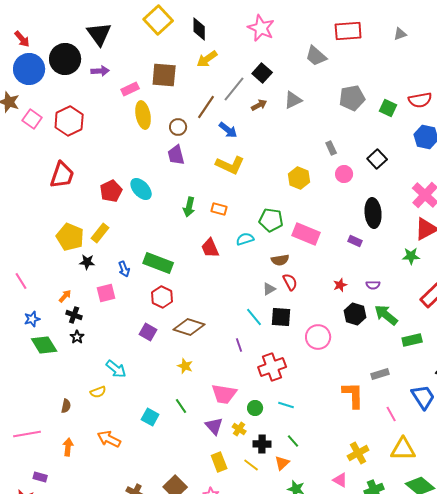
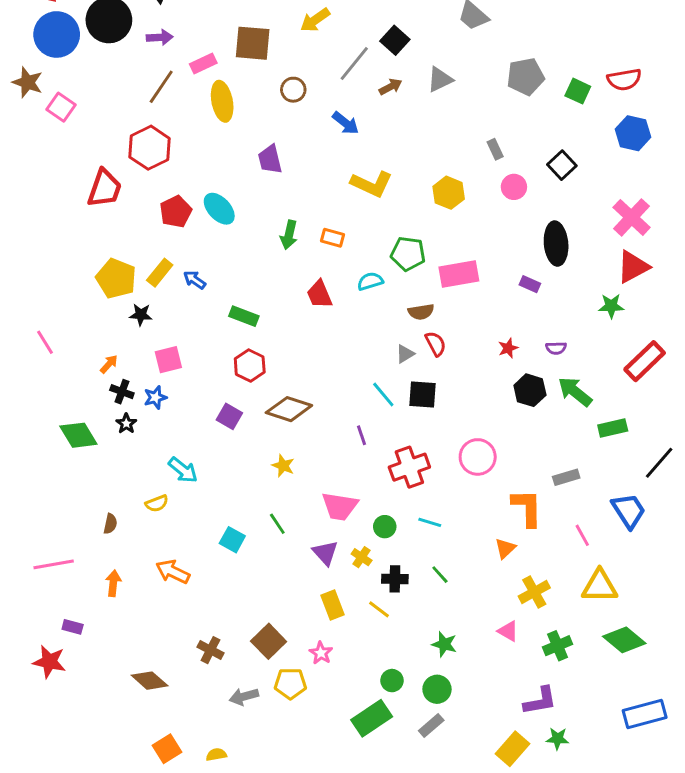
brown line: (206, 107) -> (161, 87), moved
red hexagon: (69, 121) -> (150, 148), moved
brown circle: (178, 127) -> (293, 90), moved
yellow L-shape: (230, 165) -> (372, 184), moved
pink rectangle: (306, 234) -> (459, 274), turned -32
green rectangle: (158, 263) -> (244, 316), size x0.7
blue arrow: (124, 269) -> (195, 280), moved, turned 147
blue star: (32, 319) -> (155, 397), moved
pink circle: (318, 337) -> (478, 457), moved
orange triangle: (282, 463) -> (505, 548), moved

